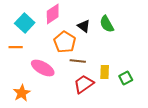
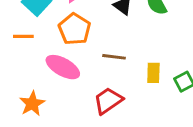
orange pentagon: (65, 42) -> (75, 29), moved
red trapezoid: (84, 84) -> (108, 101), moved

